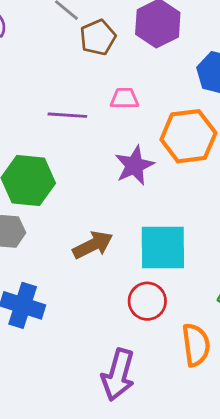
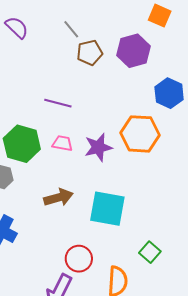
pink trapezoid: (124, 98) -> (62, 143), moved
red circle: (147, 301) -> (79, 259), moved

